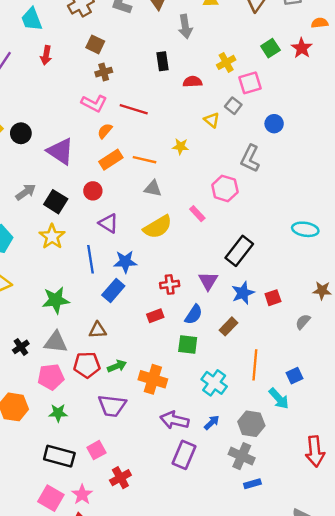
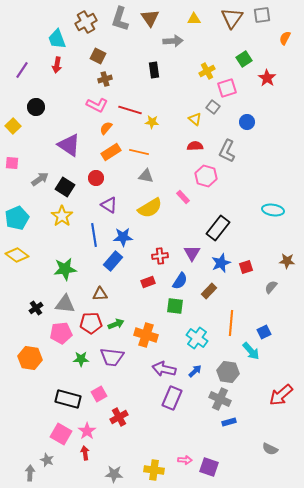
cyan trapezoid: (32, 19) -> (57, 39), moved
orange semicircle: (320, 23) -> (285, 38), turned -56
gray arrow: (185, 26) -> (173, 41), turned -84
red star: (302, 48) -> (267, 78), moved
red semicircle: (192, 82) -> (195, 146), moved
black circle: (21, 133) -> (36, 107), moved
yellow star: (180, 146) -> (152, 122), moved
green star: (58, 413) -> (81, 359), moved
red arrow: (315, 451) -> (281, 395), turned 55

